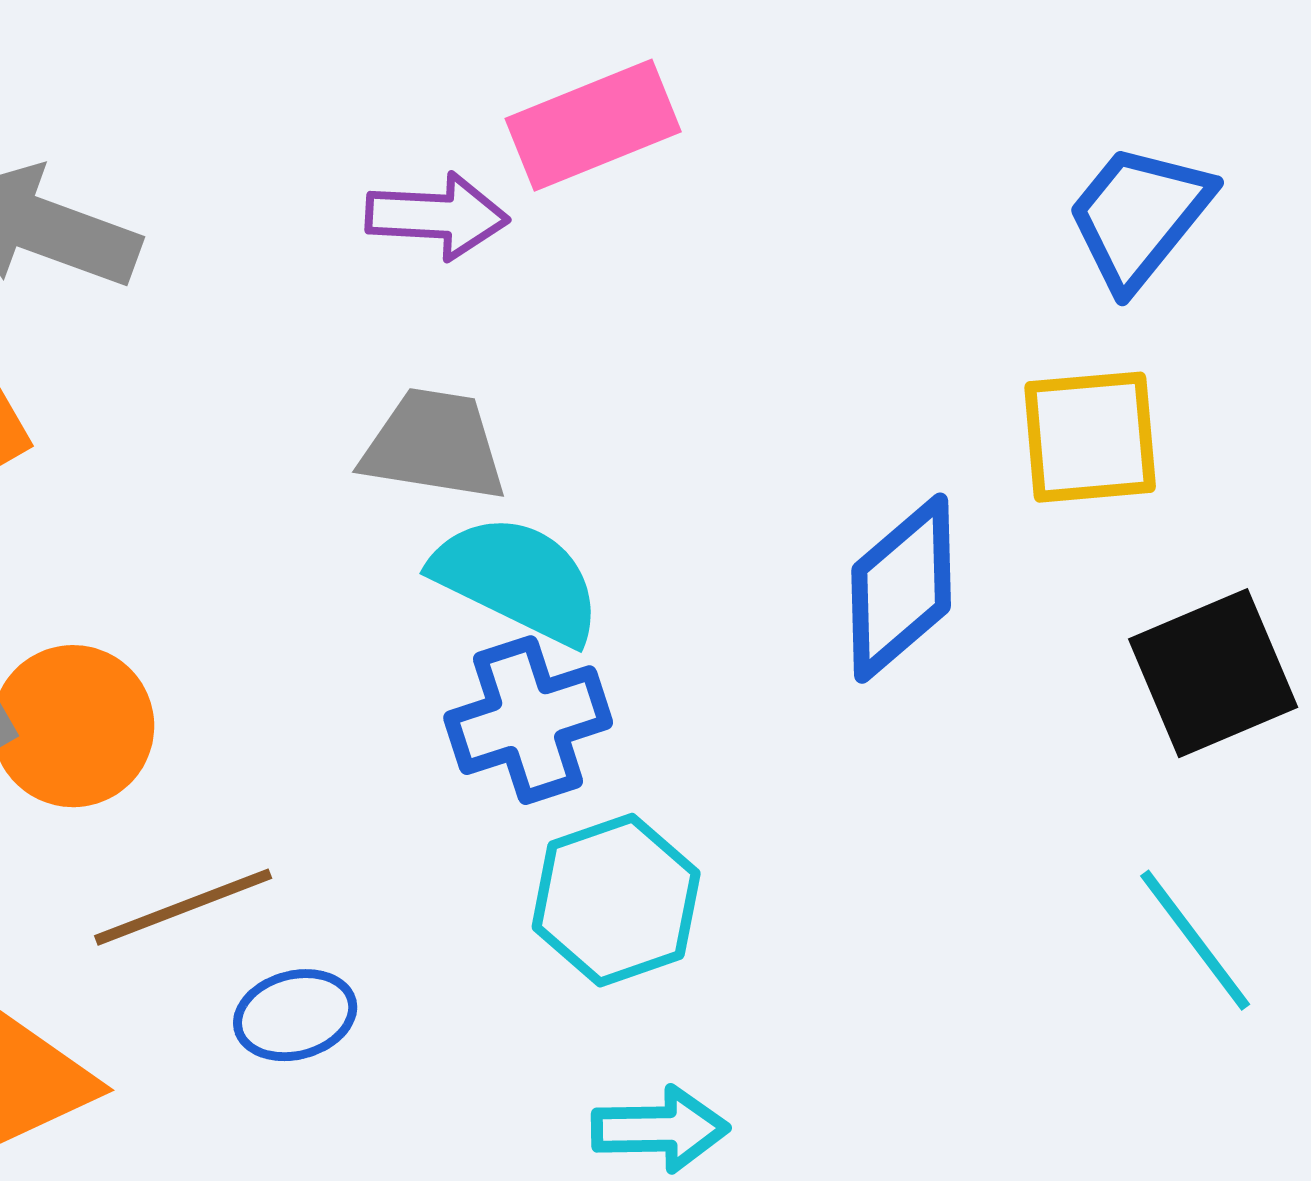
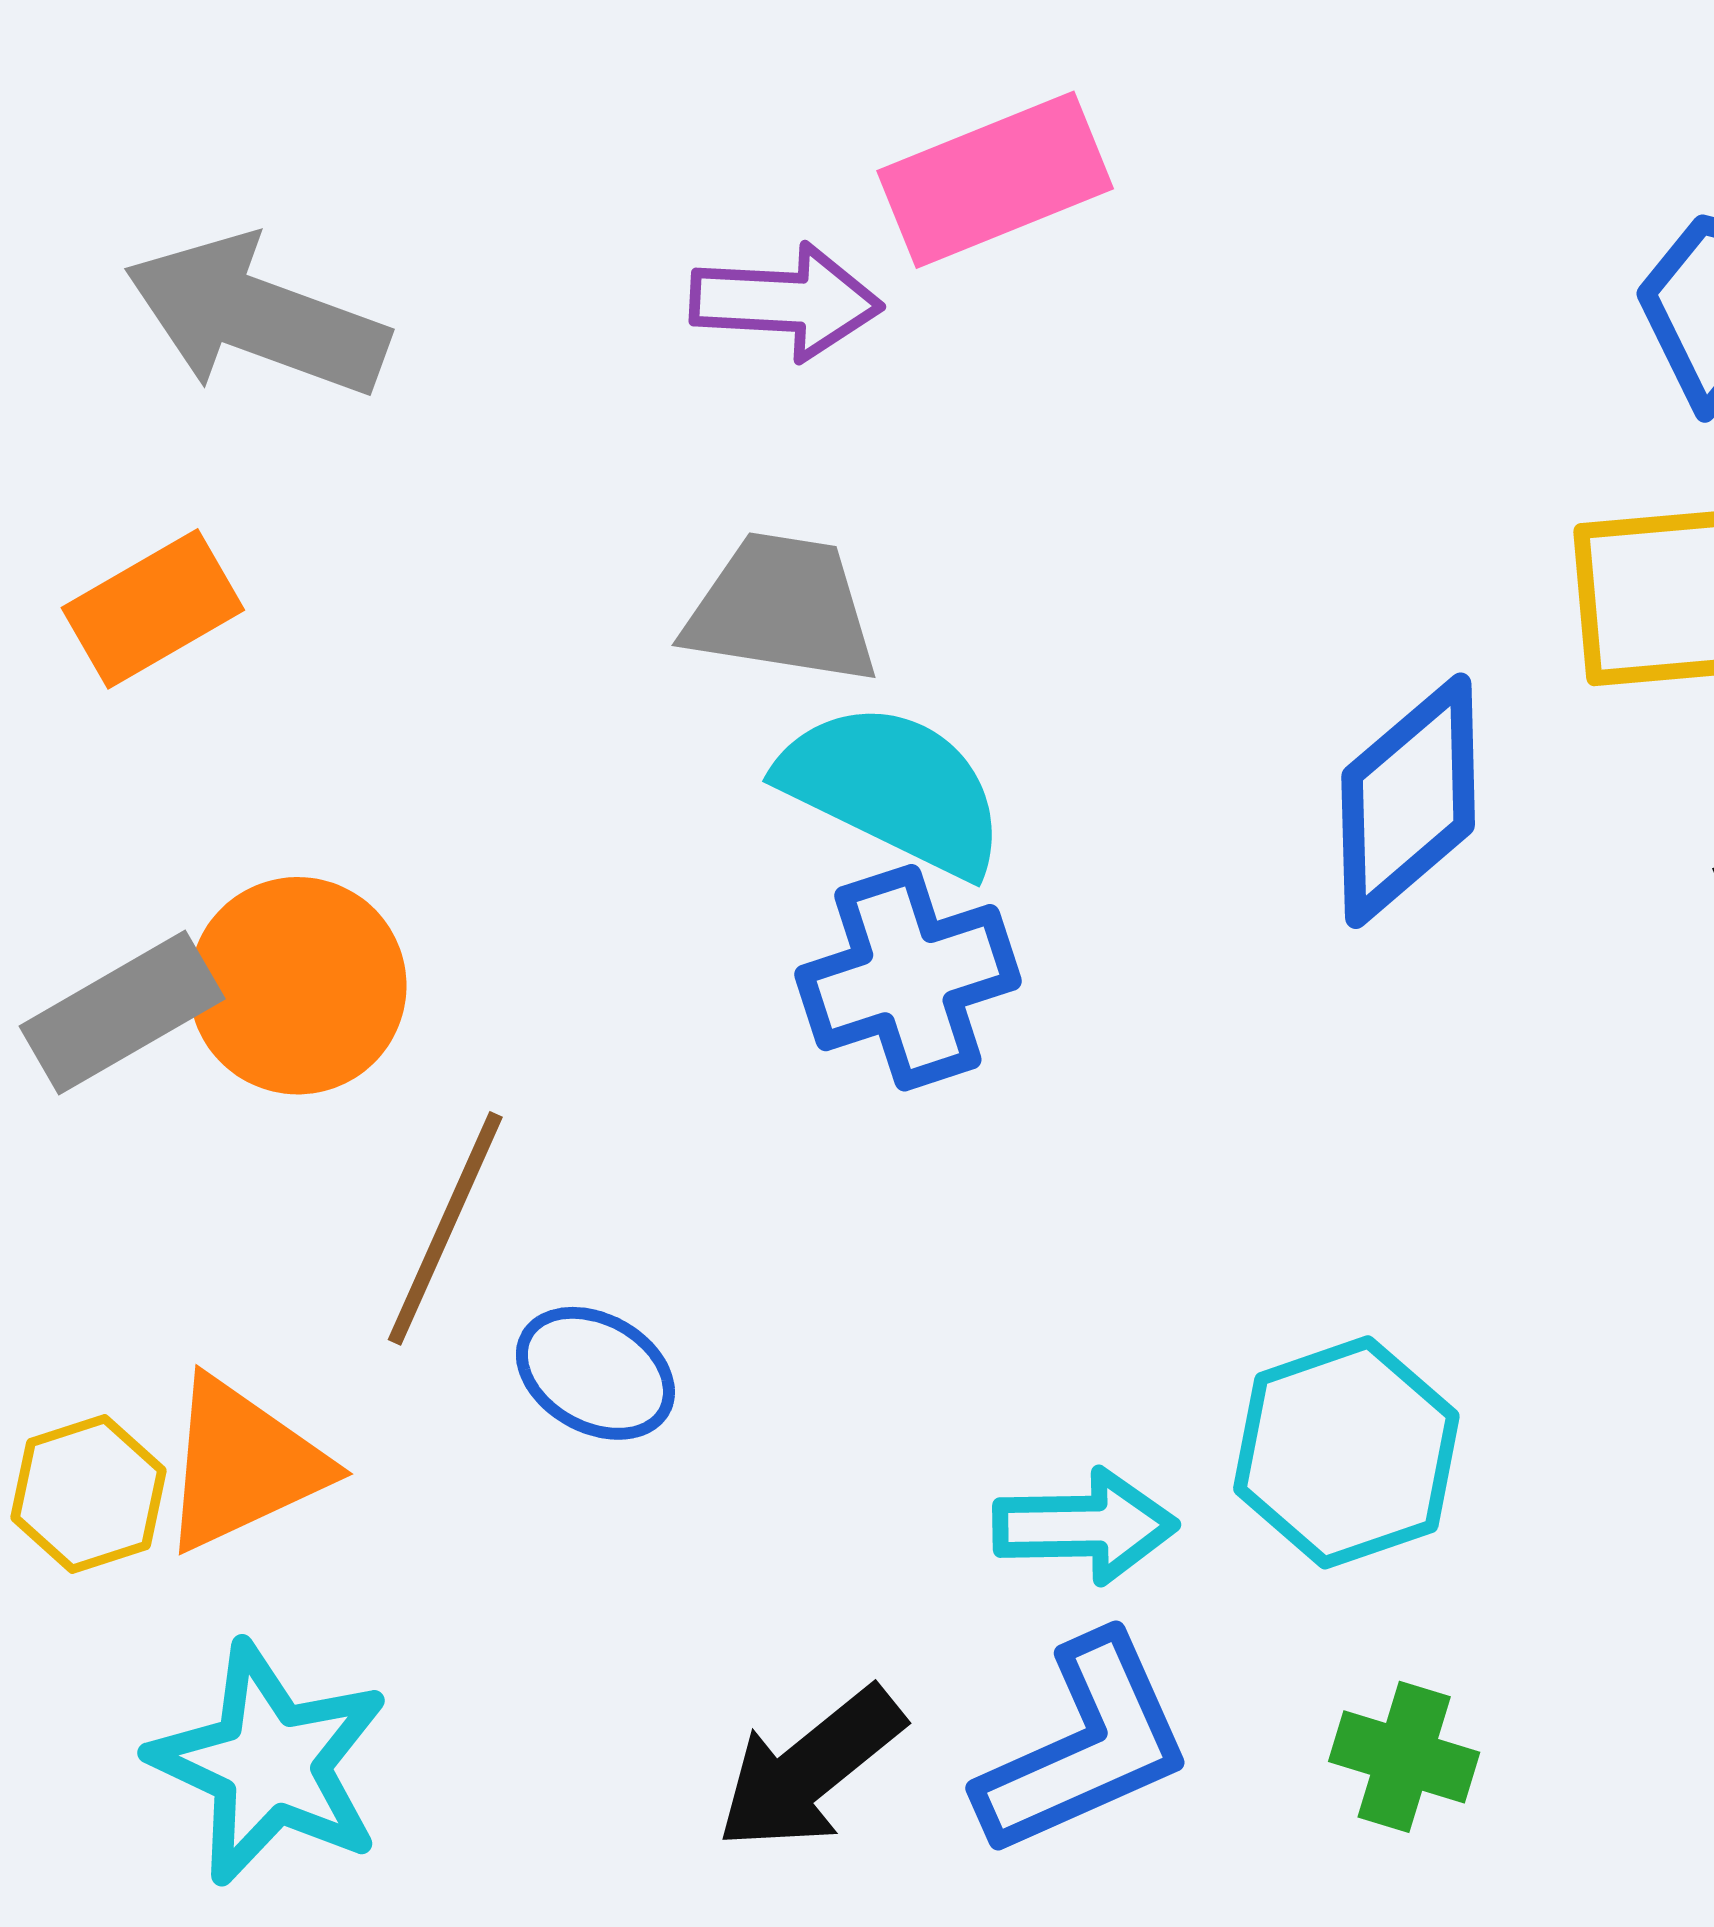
cyan hexagon: (616, 900) -> (1346, 1452), moved
brown line: (183, 907) -> (445, 1228), turned -45
blue ellipse: (295, 1015) -> (595, 1373), turned 44

